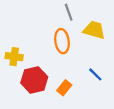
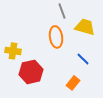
blue line: (95, 74) -> (83, 59), moved
orange rectangle: (64, 88) -> (73, 83), moved

